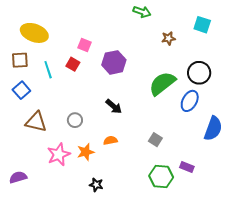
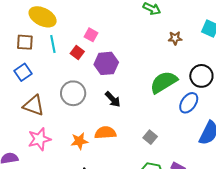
purple hexagon: (114, 62) -> (106, 63), moved
cyan line: (48, 70) -> (53, 44), moved
gray circle: (75, 120) -> (73, 93), moved, size x1.6
orange semicircle: (110, 140) -> (105, 133), size x1.5
pink star: (59, 154) -> (39, 139), moved

